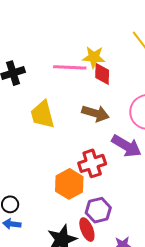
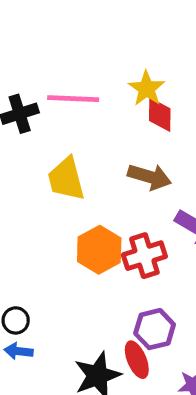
yellow star: (94, 57) -> (147, 89), turned 30
pink line: (70, 67) -> (73, 99), moved
orange hexagon: (69, 184) -> (99, 250), moved

